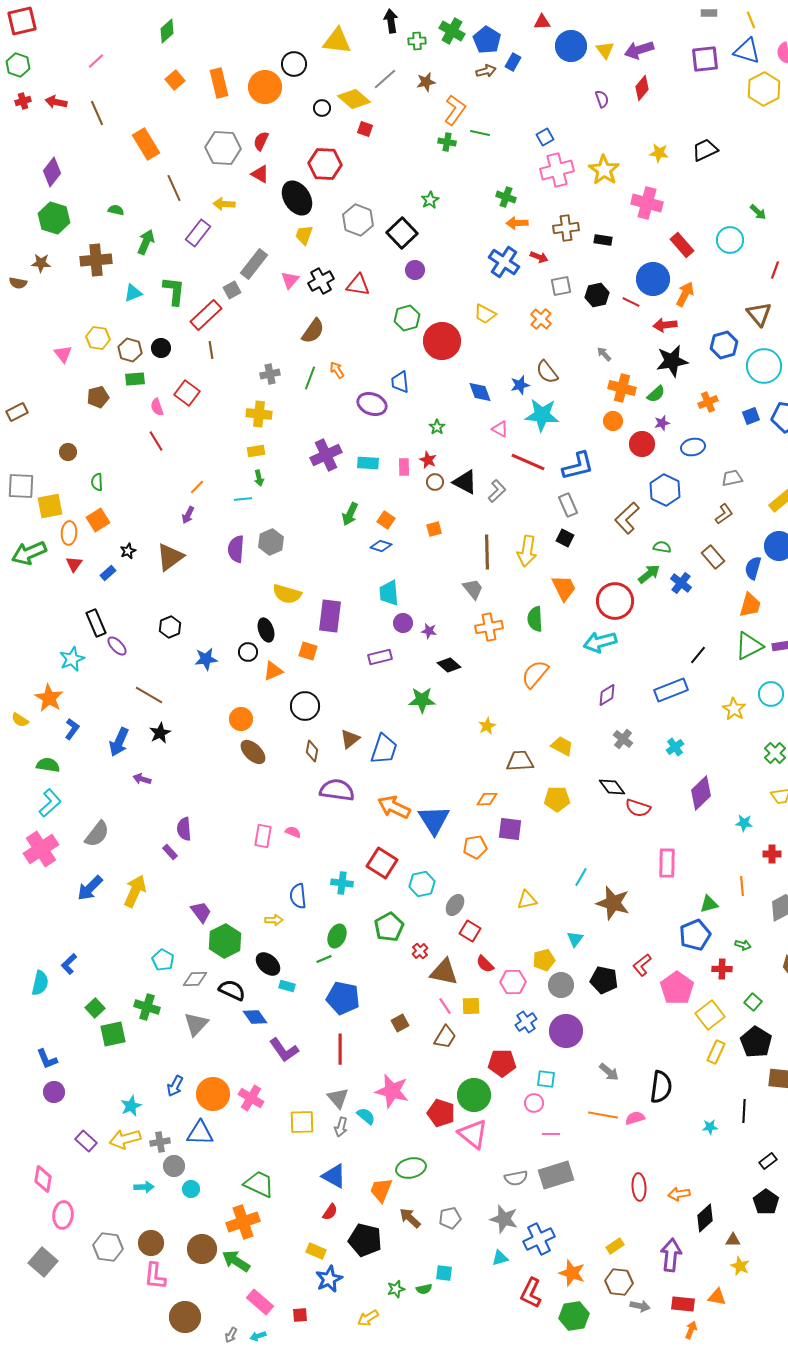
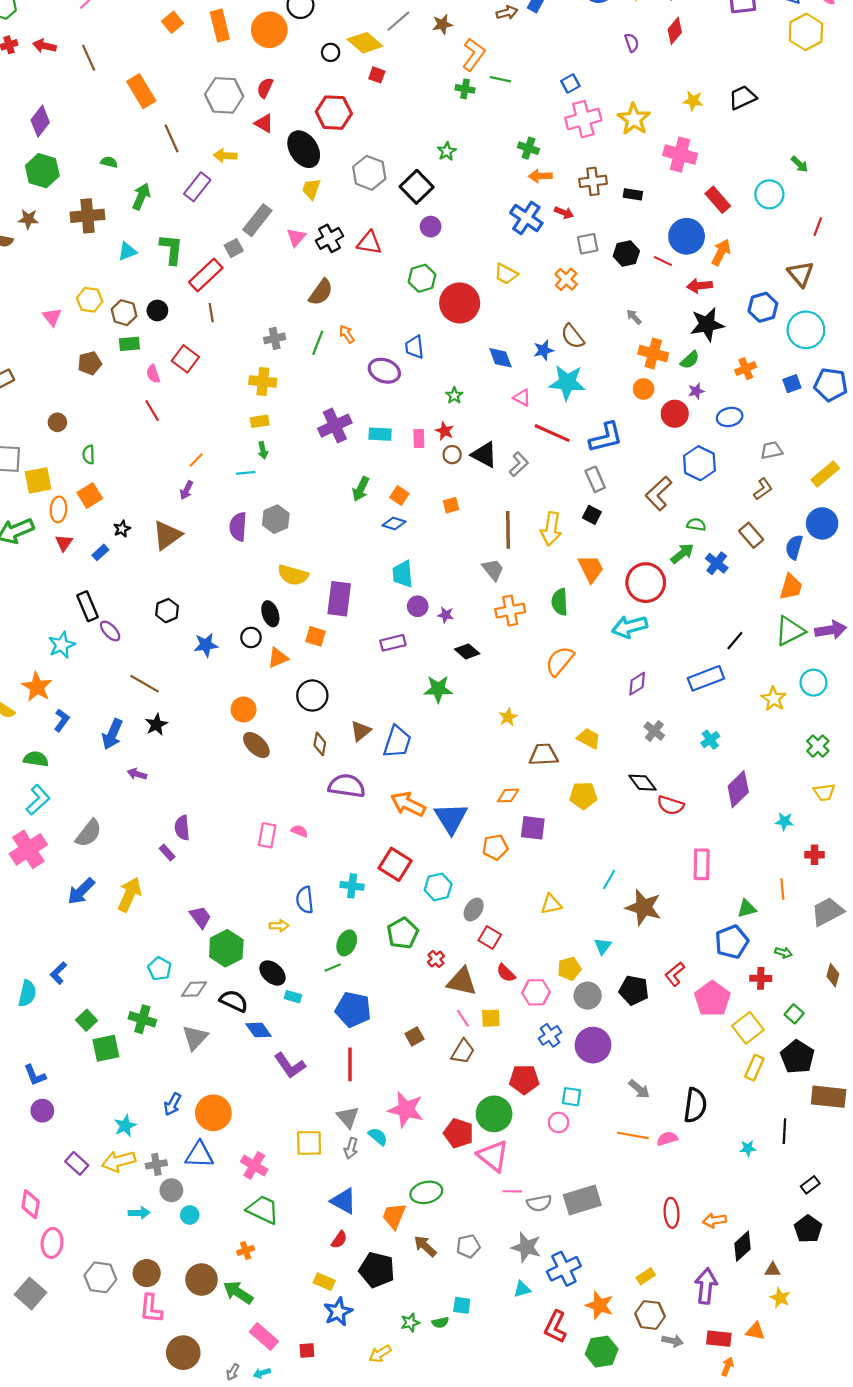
pink cross: (251, 1098) -> (254, 1166), moved
pink line: (551, 1134) -> (512, 1191), moved
orange cross: (243, 1222) -> (246, 1250), size x0.5

